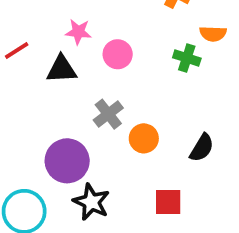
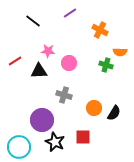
gray cross: (108, 114) -> (64, 95), turned -35
orange circle: (144, 138) -> (94, 108), moved
red square: (168, 202) -> (83, 137), moved

